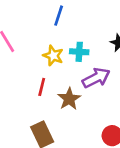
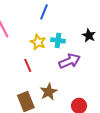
red line: (42, 87) -> (28, 65), turned -40
brown star: (69, 99) -> (49, 92), moved

